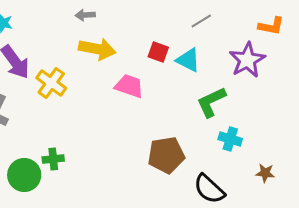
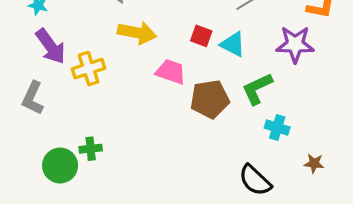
purple star: (247, 60) -> (295, 44), turned 30
yellow cross: (51, 83) -> (89, 69), turned 36
brown pentagon: (166, 155) -> (210, 99), moved

